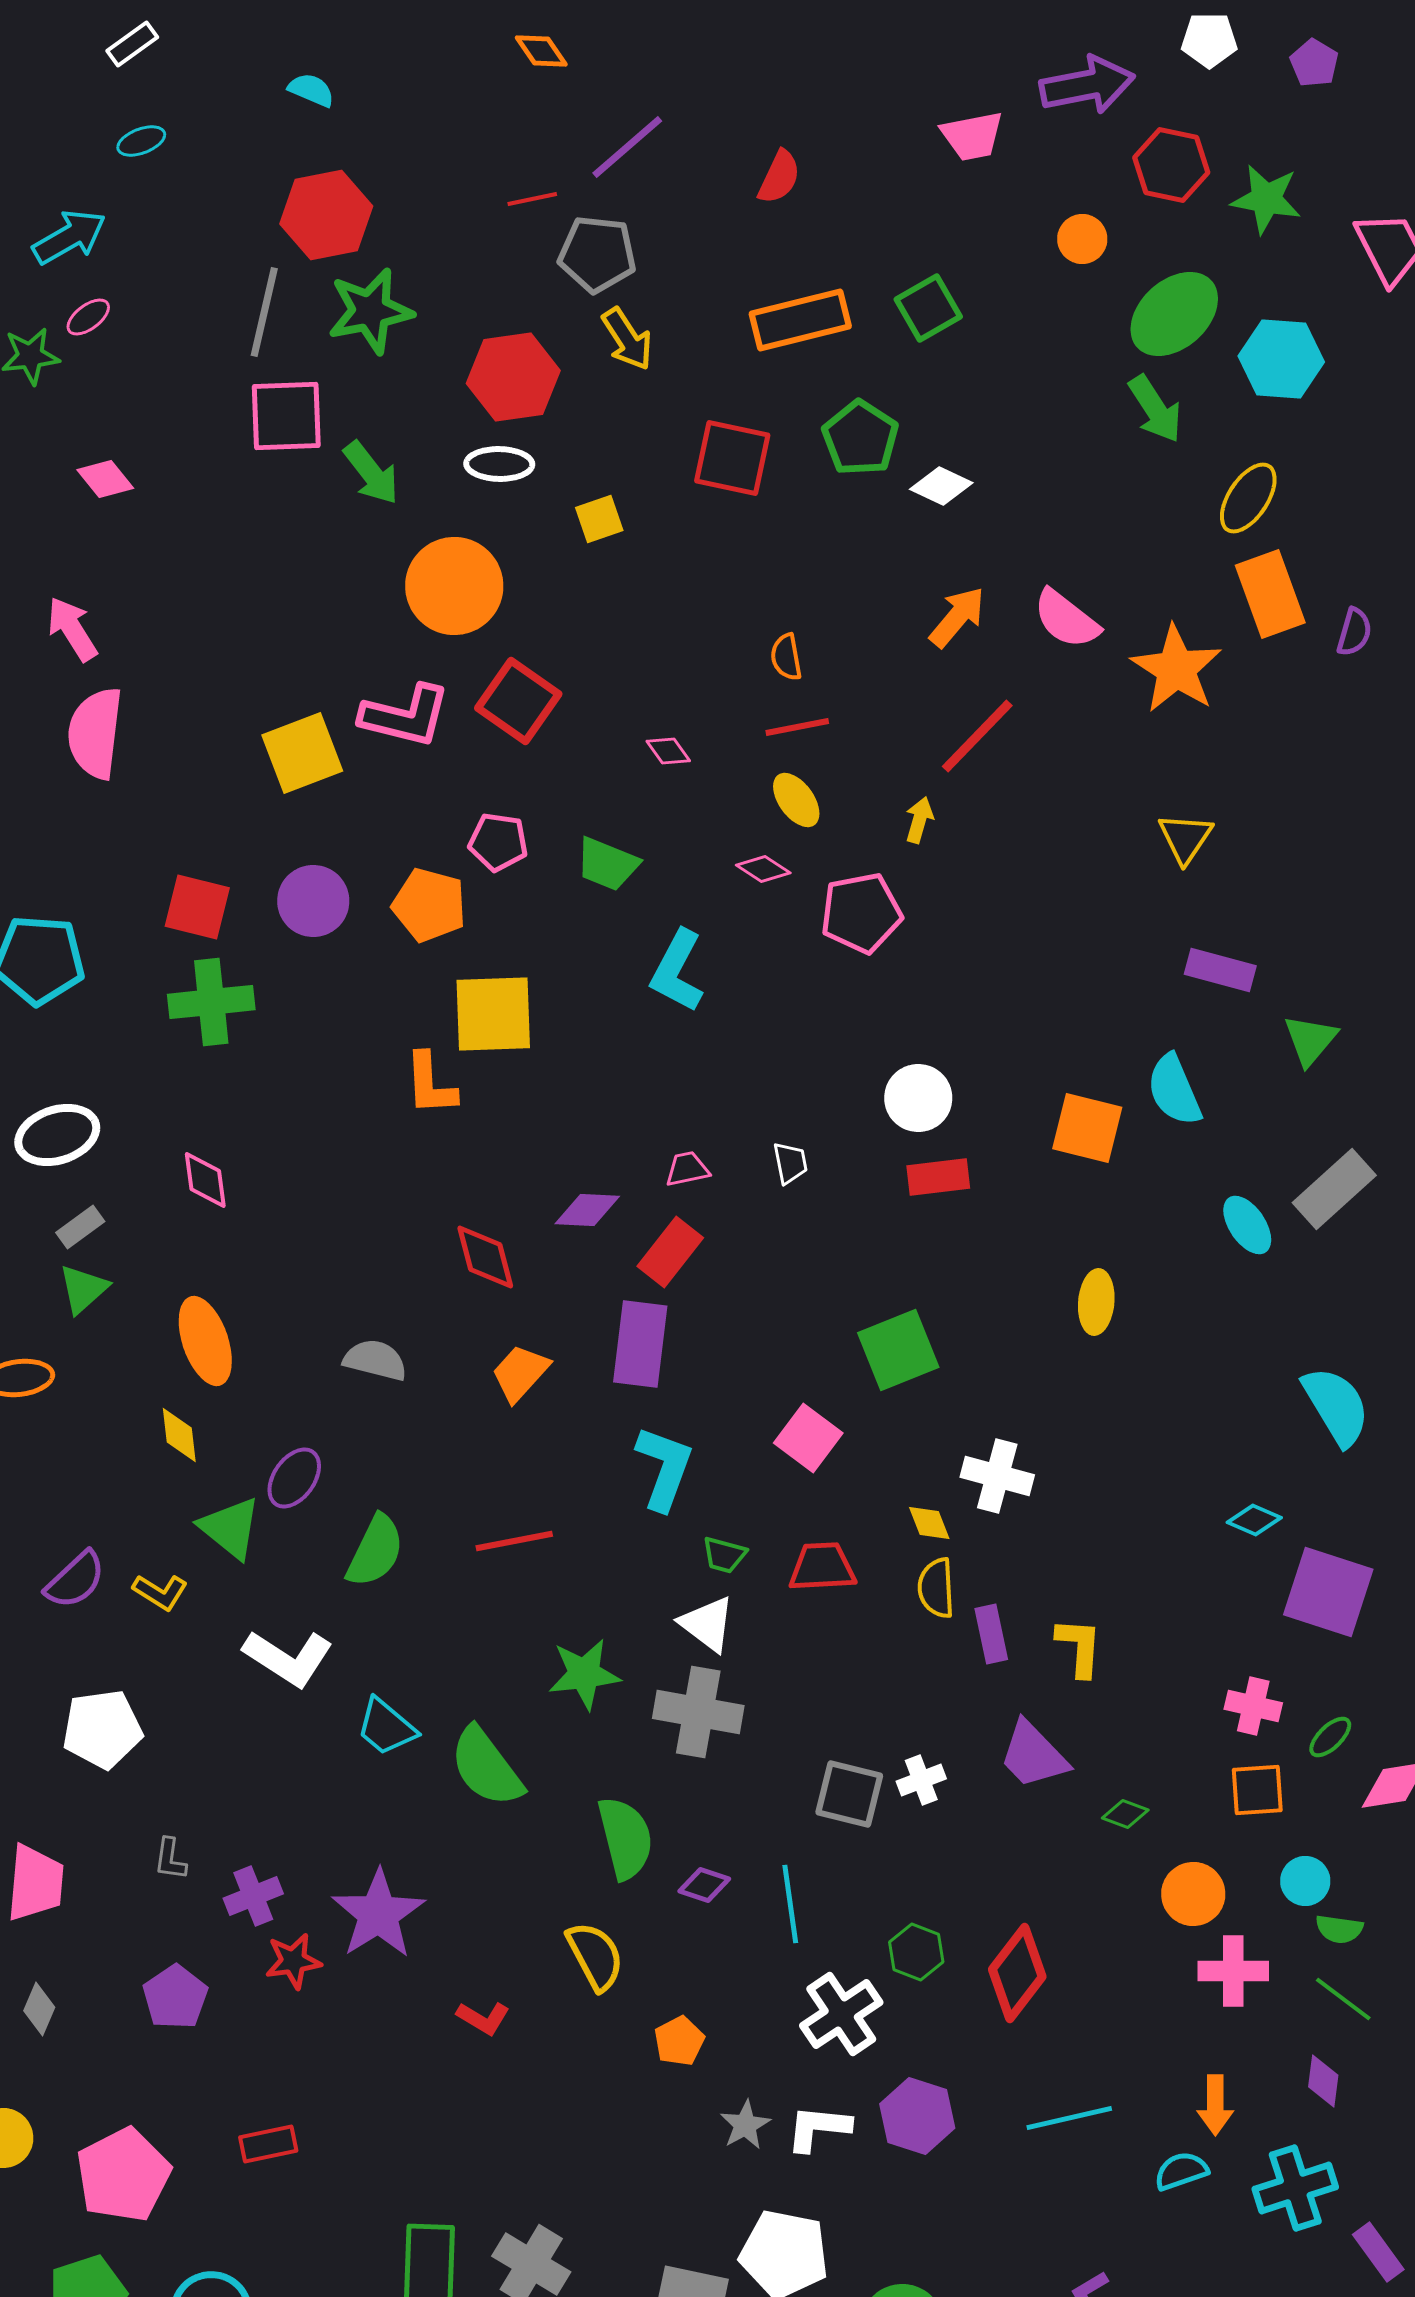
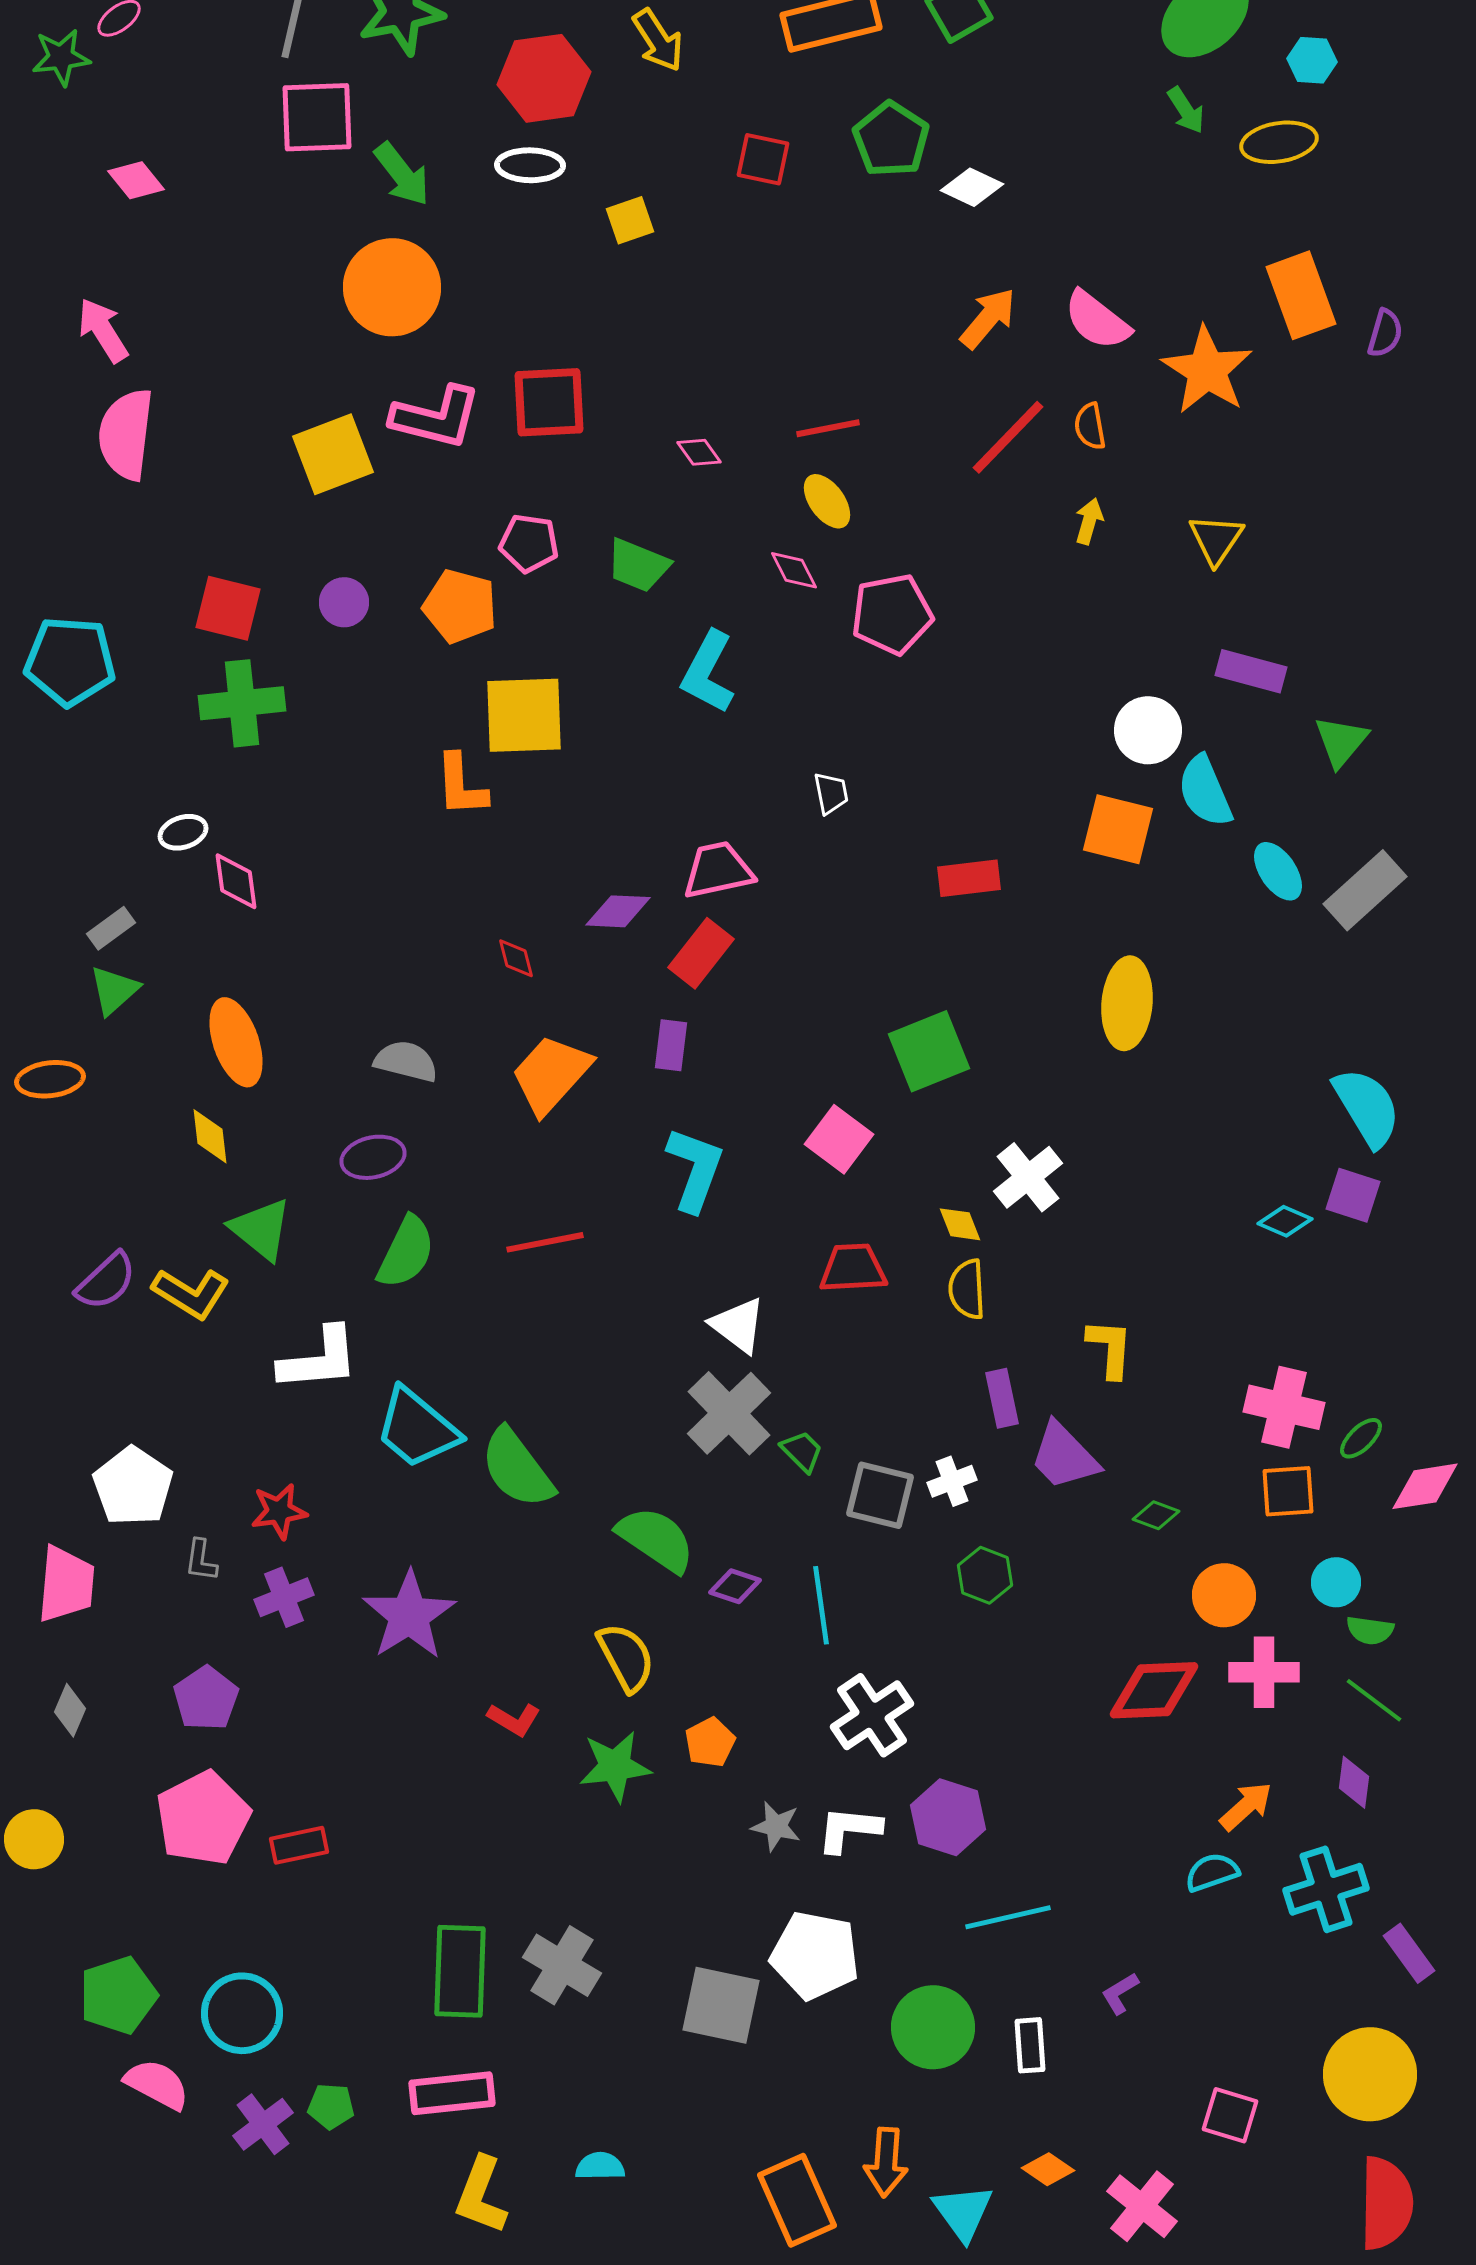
cyan hexagon: (1281, 359) -> (1312, 60), size x0.6
green arrow: (1155, 409) -> (1186, 110), size x0.7
red square: (732, 458) -> (763, 159), size x0.7
yellow ellipse: (1248, 498) -> (1279, 142), moved, turned 48
orange circle: (454, 586) -> (392, 287), moved
orange semicircle: (786, 657) -> (1090, 426), moved
red square: (518, 701) -> (549, 402), turned -38
yellow arrow: (919, 820) -> (1089, 521), moved
pink diamond: (763, 869) -> (794, 570), turned 30
purple circle: (313, 901) -> (344, 602), size x0.7
white circle: (918, 1098) -> (1148, 730), moved
white ellipse: (57, 1135) -> (183, 832), moved, size x0.6
white trapezoid: (790, 1163) -> (831, 793), moved
pink trapezoid: (687, 1169) -> (718, 870), size x1.6
cyan ellipse: (1247, 1225) -> (1278, 871), moved
red diamond: (485, 1257) -> (516, 958), size x0.6
yellow ellipse: (1096, 1302) -> (1127, 1003), size x1.4
purple rectangle: (640, 1344) -> (671, 1045), size x0.6
orange trapezoid: (520, 1373) -> (551, 1074), size x1.4
white cross: (997, 1476) -> (1028, 1177), turned 36
purple ellipse: (294, 1478) -> (373, 1157), moved, turned 42
green trapezoid: (724, 1555) -> (802, 1451), moved, turned -150
yellow L-shape: (160, 1592) -> (191, 1293), size x1.4
purple square: (1328, 1592) -> (1353, 1195), moved, size x0.6
purple rectangle: (991, 1634) -> (1002, 1398), moved
white L-shape: (288, 1658) -> (319, 1359), turned -38
green star: (584, 1674) -> (615, 1766), moved
pink cross: (1253, 1706) -> (1284, 1407), size x1.4
gray cross: (698, 1712) -> (729, 1413), turned 36
cyan trapezoid: (386, 1727) -> (417, 1428), size x1.4
white pentagon: (102, 1729) -> (133, 1486), moved, turned -30
green semicircle: (625, 1838) -> (656, 1539), turned -42
green hexagon: (916, 1952) -> (985, 1575), moved
red star: (293, 1961) -> (279, 1511), moved
red diamond: (1017, 1973) -> (1154, 1690), moved, turned 50
orange arrow: (1215, 2105) -> (1246, 1806), turned -132
cyan line: (1069, 2118) -> (1008, 1917), moved
gray star: (745, 2125) -> (776, 1826), turned -30
pink pentagon: (123, 2175) -> (203, 1818), moved

